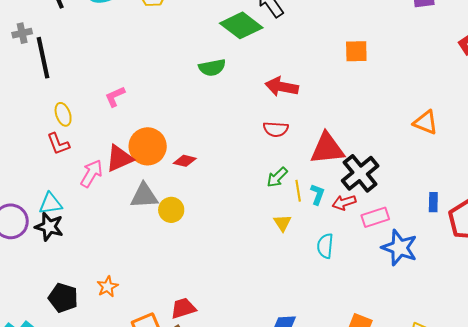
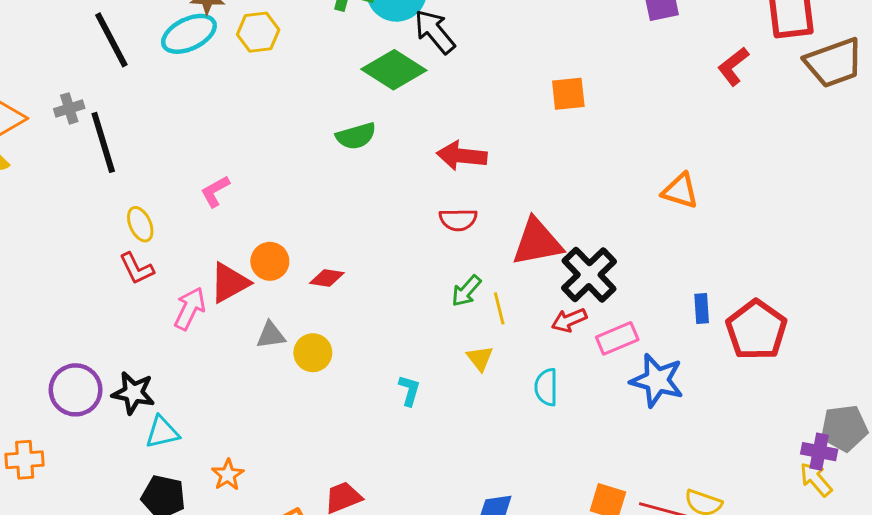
orange circle: (148, 146) -> (270, 261), size x0.7
cyan L-shape: (317, 194) -> (409, 390), moved
gray triangle: (144, 196) -> (271, 335), size x0.7
cyan triangle: (50, 203) -> (162, 432), moved

